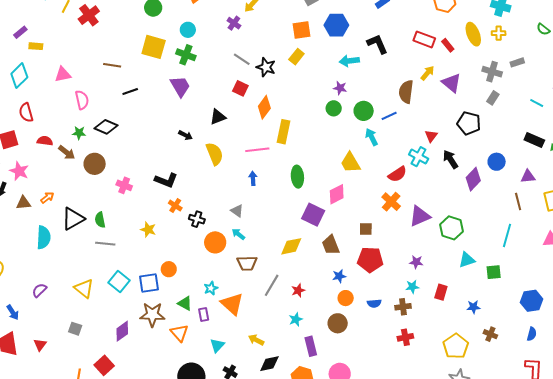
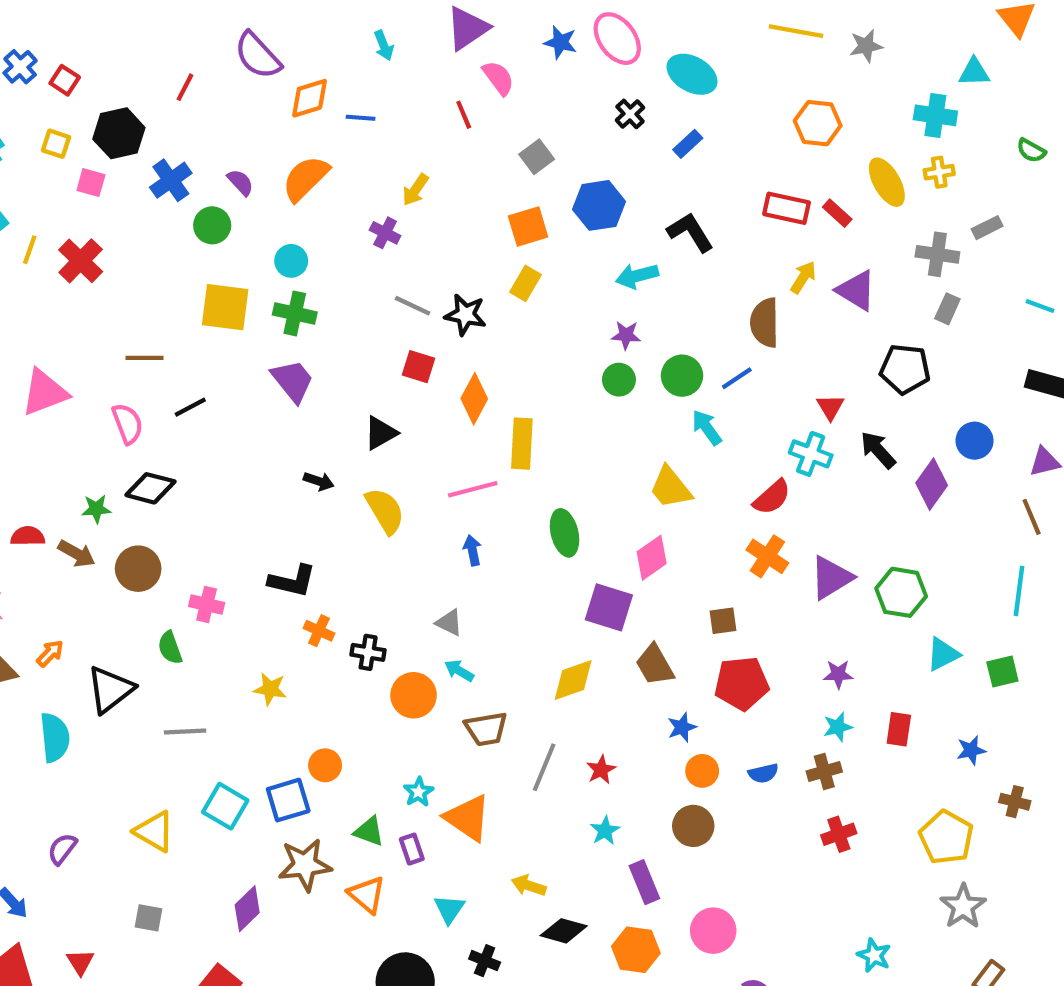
pink triangle: (63, 75) -> (44, 392), size x1.4
pink semicircle: (82, 100) -> (128, 424), moved
green semicircle: (100, 220) -> (170, 648), moved
black diamond: (269, 364) -> (564, 931), turned 35

